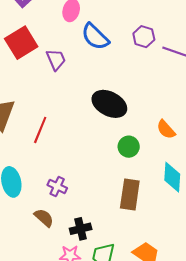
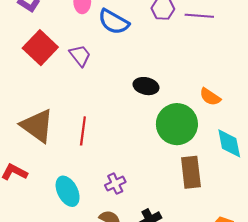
black ellipse: (109, 104) -> (146, 86), size x0.7
green circle: (129, 147) -> (177, 124), size x1.8
purple cross: (57, 186) -> (115, 184), turned -36

